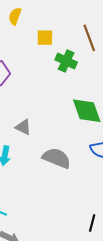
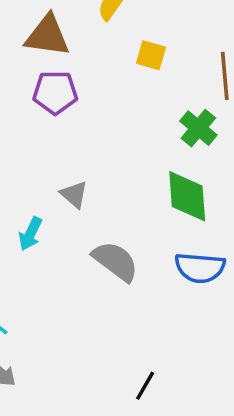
green cross: (66, 61) -> (198, 128), moved

